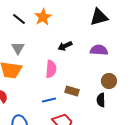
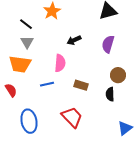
black line: (19, 19) -> (26, 24), moved
purple semicircle: (99, 50) -> (108, 44), turned -78
blue line: (49, 100) -> (47, 84), moved

